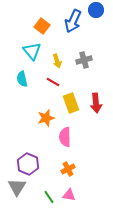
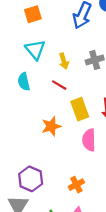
orange square: (42, 26) -> (33, 14), moved, turned 35
pink semicircle: (65, 137) -> (89, 140), moved

